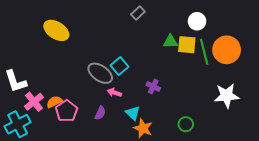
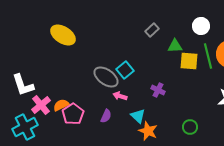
gray rectangle: (138, 13) -> (152, 30), moved
yellow square: (187, 45) -> (189, 61), moved

